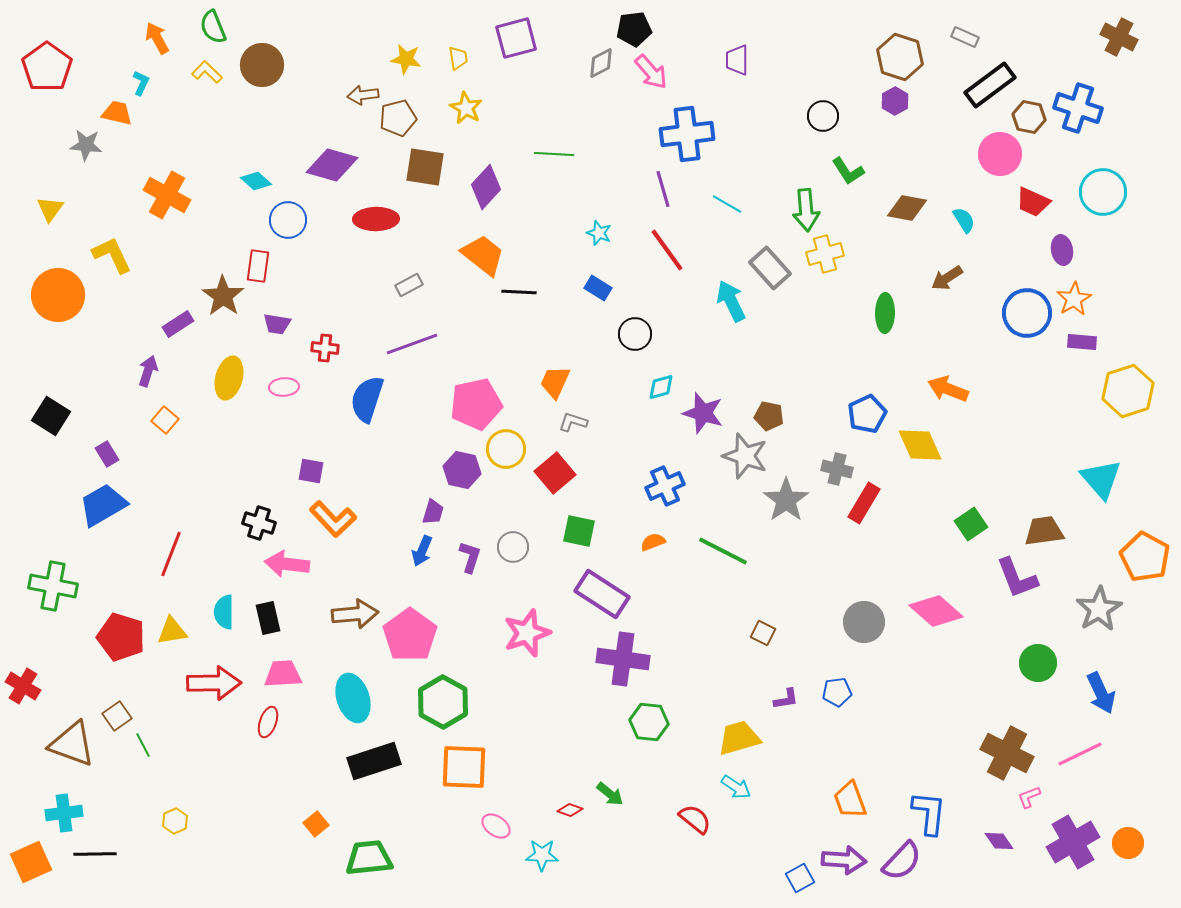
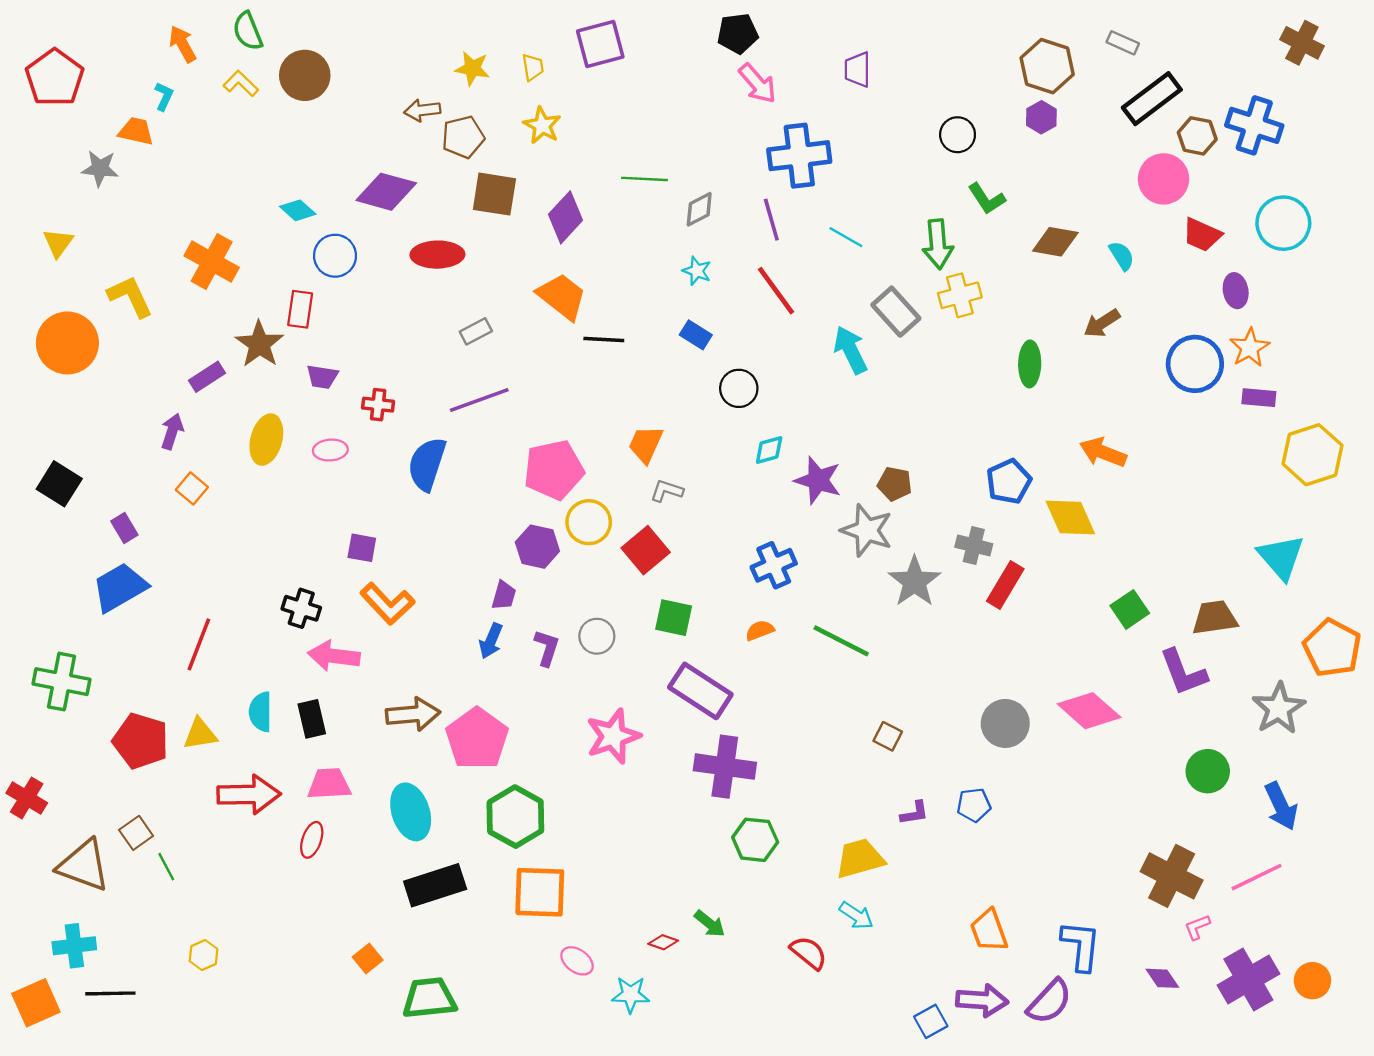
gray diamond: (601, 63) -> (699, 209), moved
orange cross: (167, 195) -> (212, 262), moved

